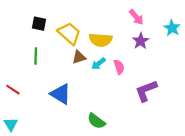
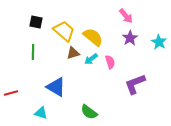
cyan star: (172, 28) -> (159, 42), moved
yellow semicircle: (101, 40) -> (93, 37), turned -145
red line: (13, 90) -> (11, 93), moved, turned -48
cyan triangle: (11, 124) -> (41, 113), moved, turned -40

